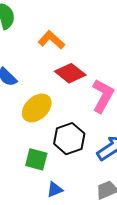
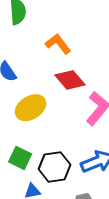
black hexagon: (69, 139) -> (55, 167), moved

